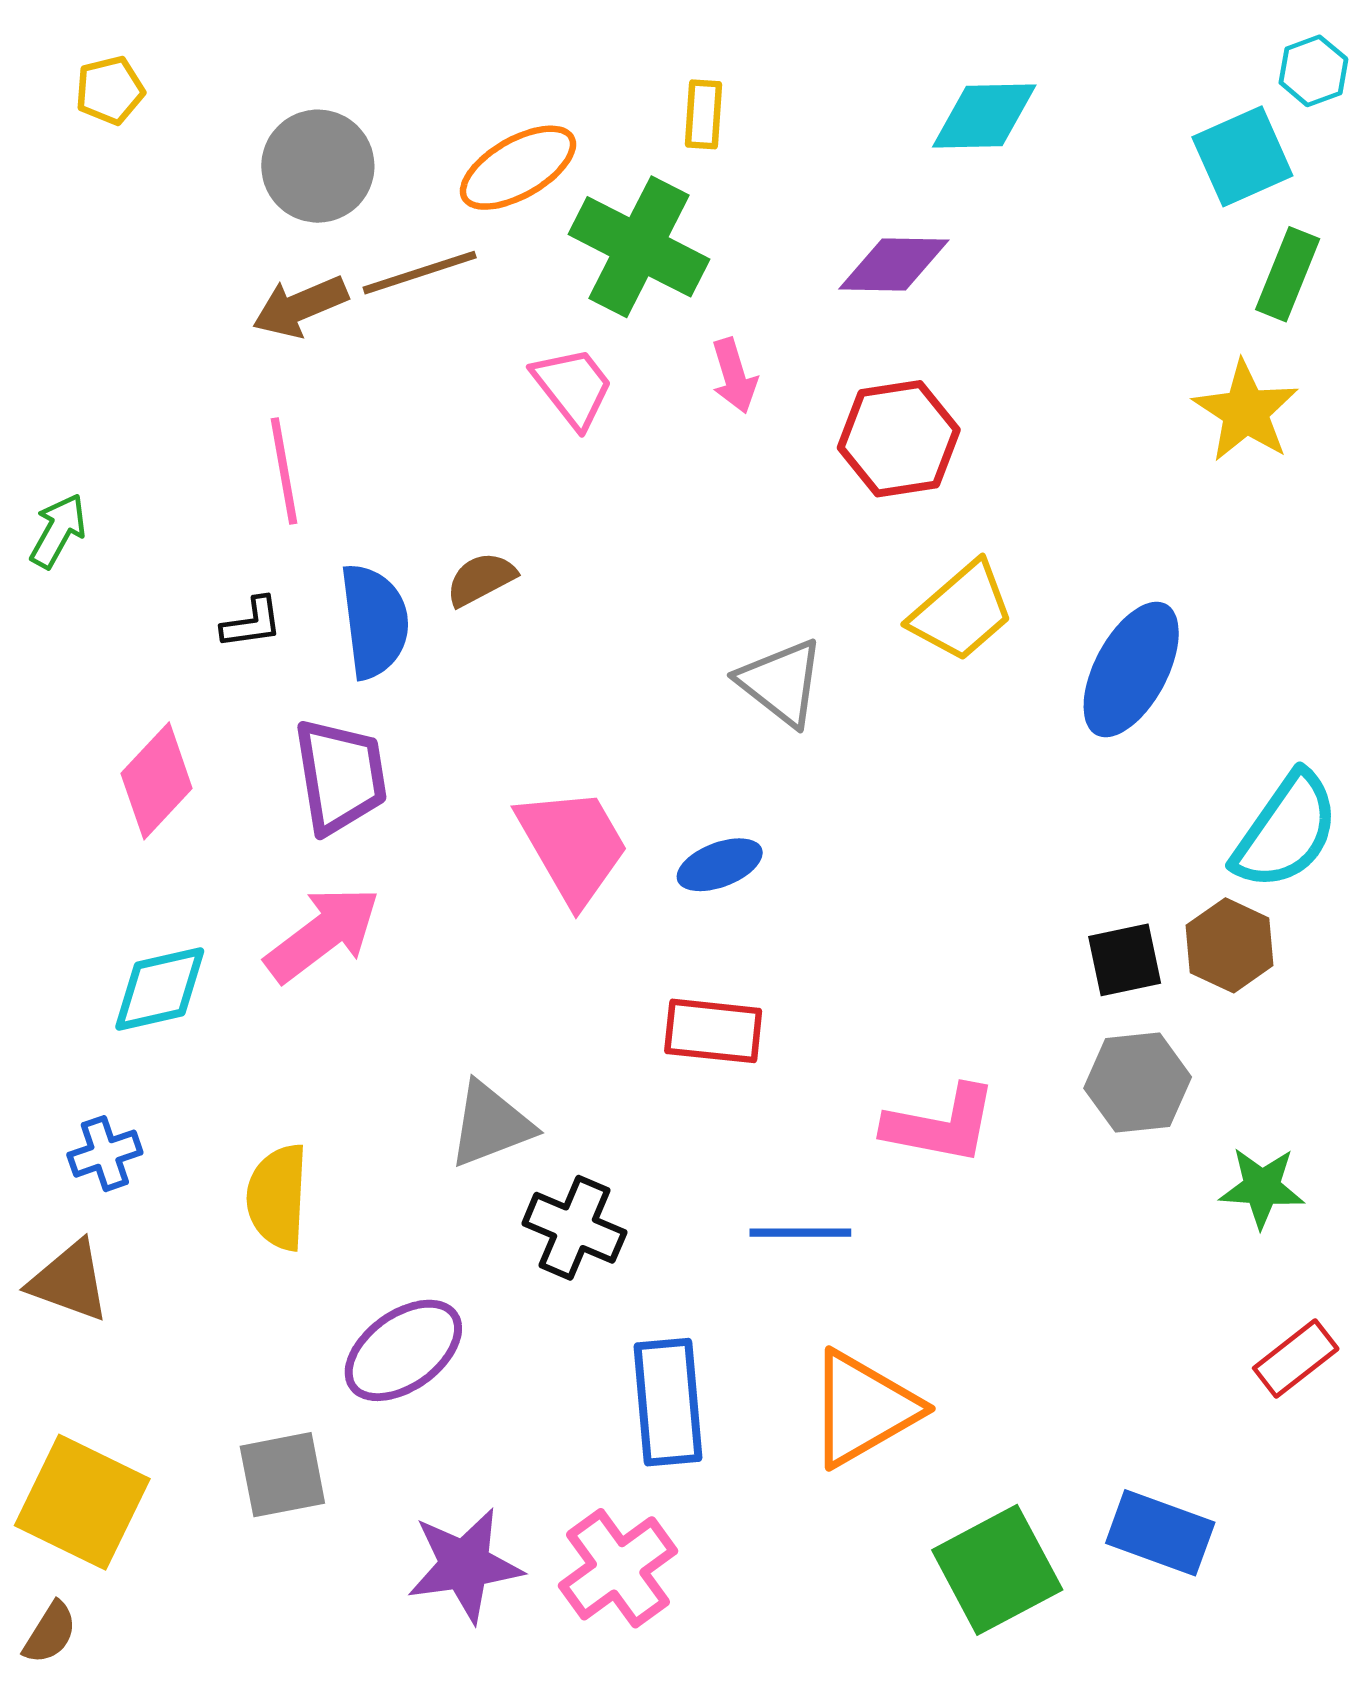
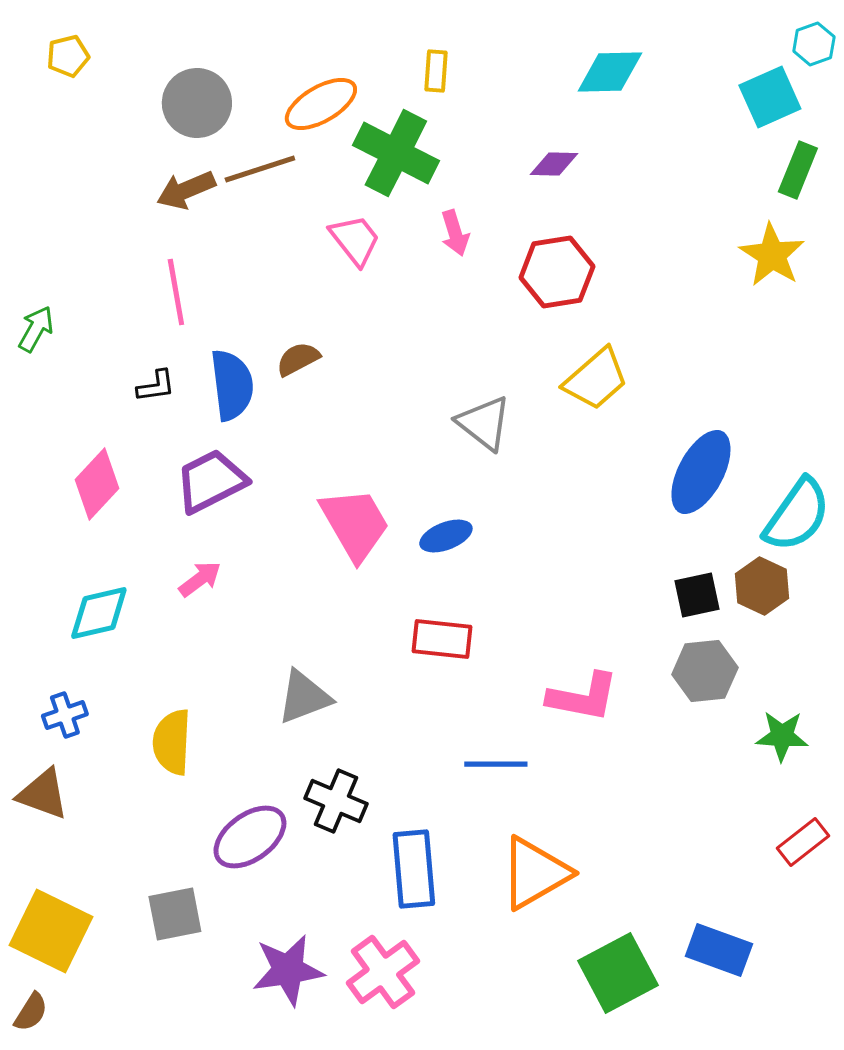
purple diamond: (894, 264) -> (554, 164), size x0.7
blue ellipse: (1131, 670) -> (701, 472), moved
purple trapezoid: (340, 776) -> (211, 481), turned -108
pink arrow: (323, 934) -> (200, 579), size x0.6
black cross: (574, 1228) -> (336, 801), moved

